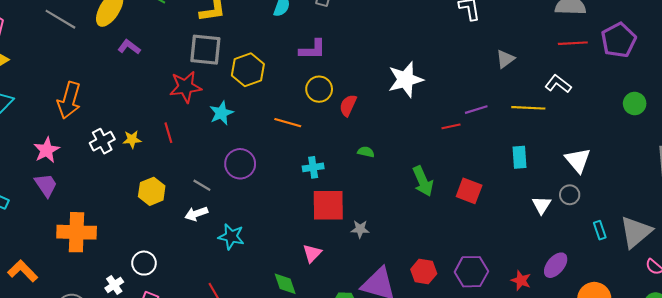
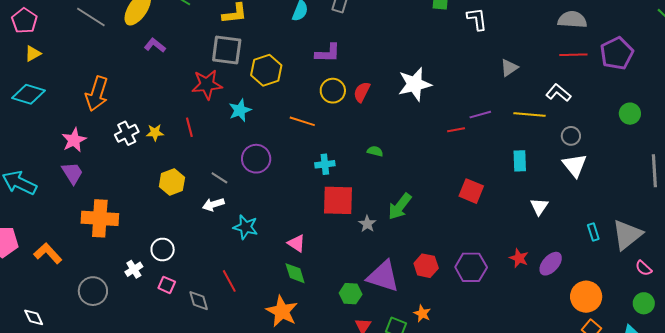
red semicircle: (348, 105) -> (362, 92), moved
green arrow: (423, 181) -> (400, 206), moved, turned 60
gray circle: (570, 195) -> (571, 136), moved
gray star: (360, 229) -> (367, 224), turned 30
pink triangle: (312, 253) -> (296, 243), moved, turned -42
red star: (521, 280) -> (519, 258), moved

